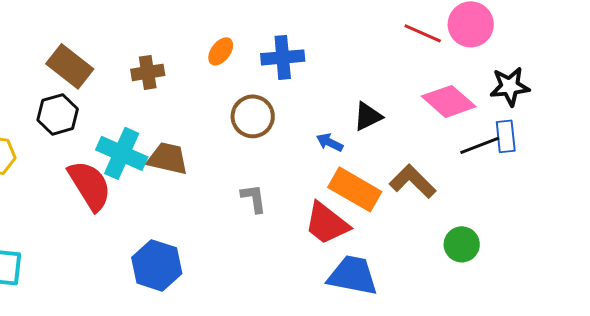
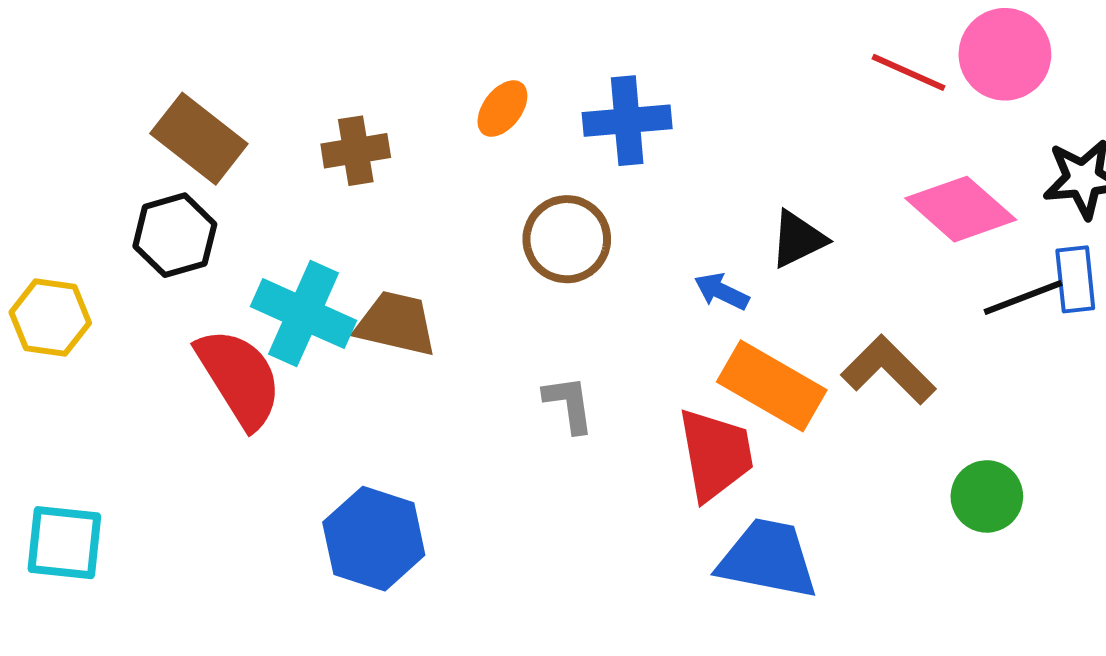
red trapezoid: (327, 223) -> (716, 454), turned -138

